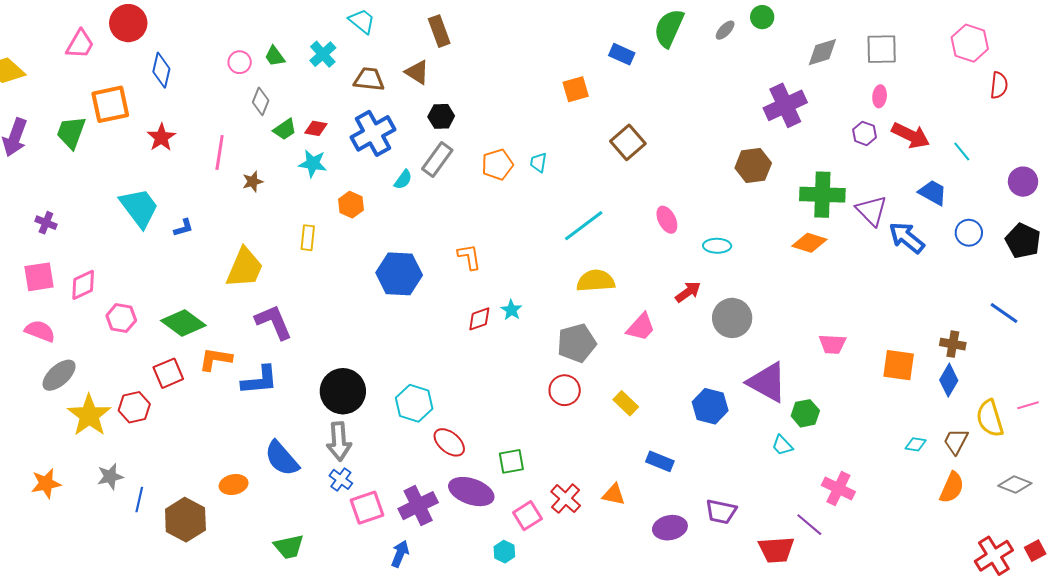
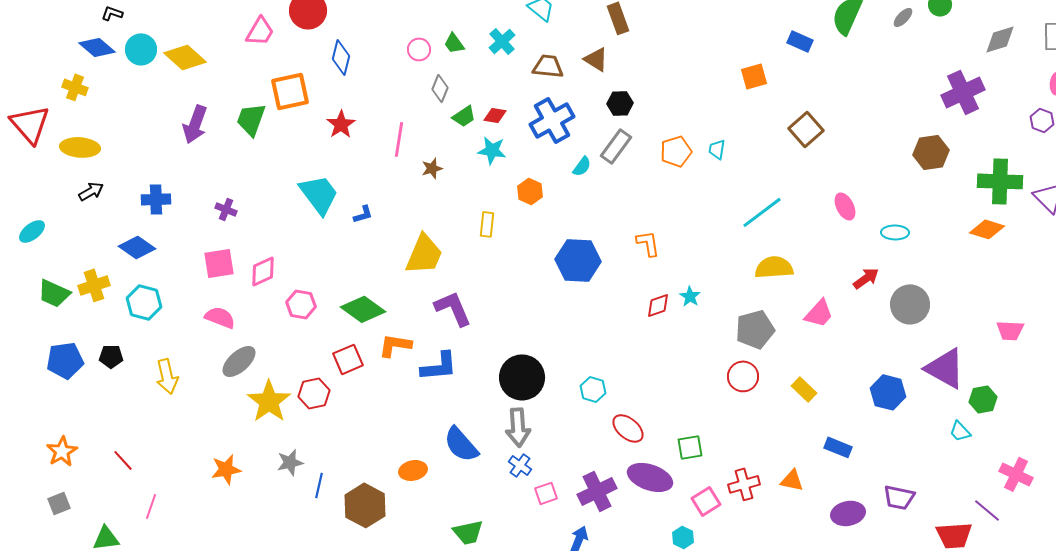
cyan hexagon: (414, 403) -> (593, 389), size x0.7
red cross: (566, 499) -> (744, 484), turned 32
pink square: (367, 508) -> (546, 493), size x0.7

